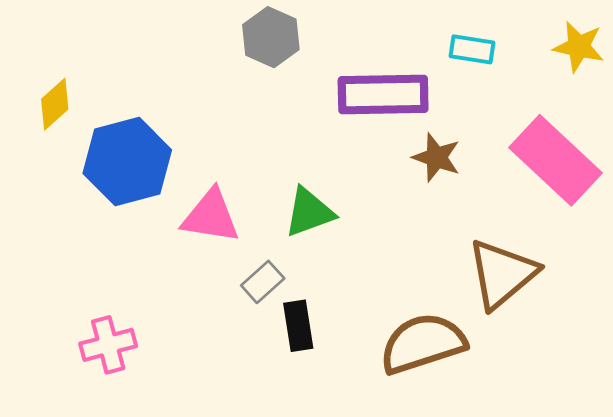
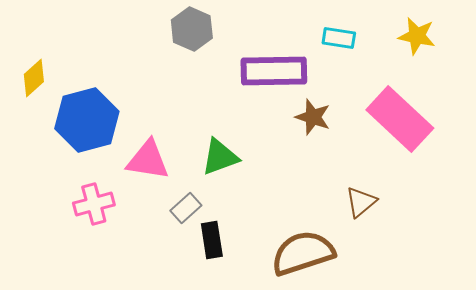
brown triangle: (502, 274) -> (361, 202), size x0.6
pink cross: (108, 345) -> (94, 204), moved

